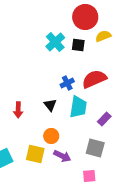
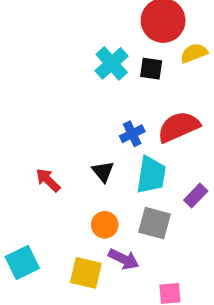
red arrow: (18, 110) -> (48, 180), turned 133
gray square: (95, 148) -> (155, 223), moved
yellow square: (35, 154) -> (86, 273), moved

